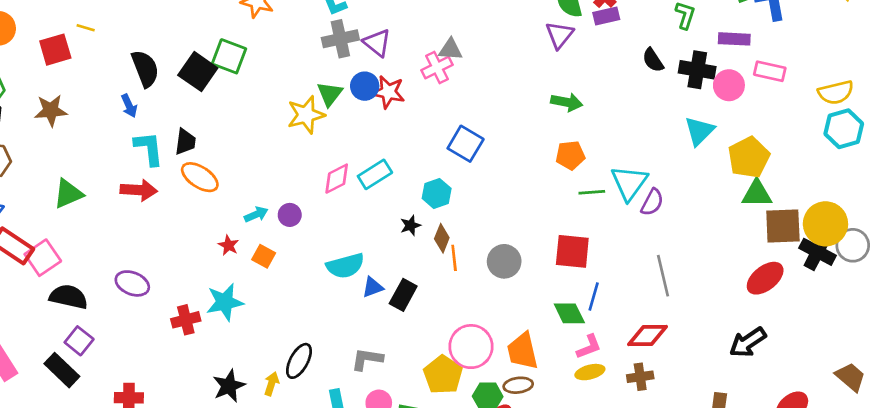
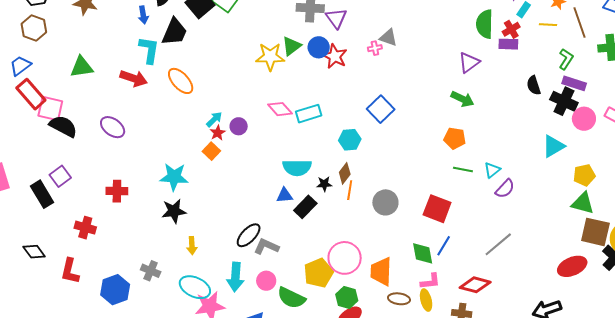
purple triangle: (559, 35) -> (469, 62), moved
purple rectangle: (734, 39) -> (574, 83), moved
pink cross: (437, 68) -> (375, 48), size x0.6
black trapezoid: (185, 142) -> (174, 32), moved, size x1.4
yellow pentagon: (749, 157) -> (584, 175), size x0.7
pink diamond: (337, 179) -> (280, 109), turned 60
cyan triangle: (629, 183) -> (492, 170), size x0.6
cyan arrow: (256, 214) -> (214, 119), turned -36
black star: (410, 225) -> (324, 184), moved
red star: (229, 245) -> (218, 133), moved
pink square: (43, 258) -> (50, 109), turned 32
cyan semicircle: (345, 266) -> (297, 168), moved
gray line: (663, 276) -> (498, 244), turned 48
purple ellipse: (132, 283) -> (113, 127), moved
black semicircle: (69, 297) -> (63, 126), moved
red cross: (186, 320) -> (117, 191), moved
black ellipse: (299, 361) -> (249, 235), moved
yellow ellipse: (590, 372) -> (426, 300), turned 75
yellow arrow: (271, 384) -> (192, 246), turned 144
brown ellipse: (518, 385) -> (399, 299), moved
black star: (229, 386) -> (174, 211), moved

